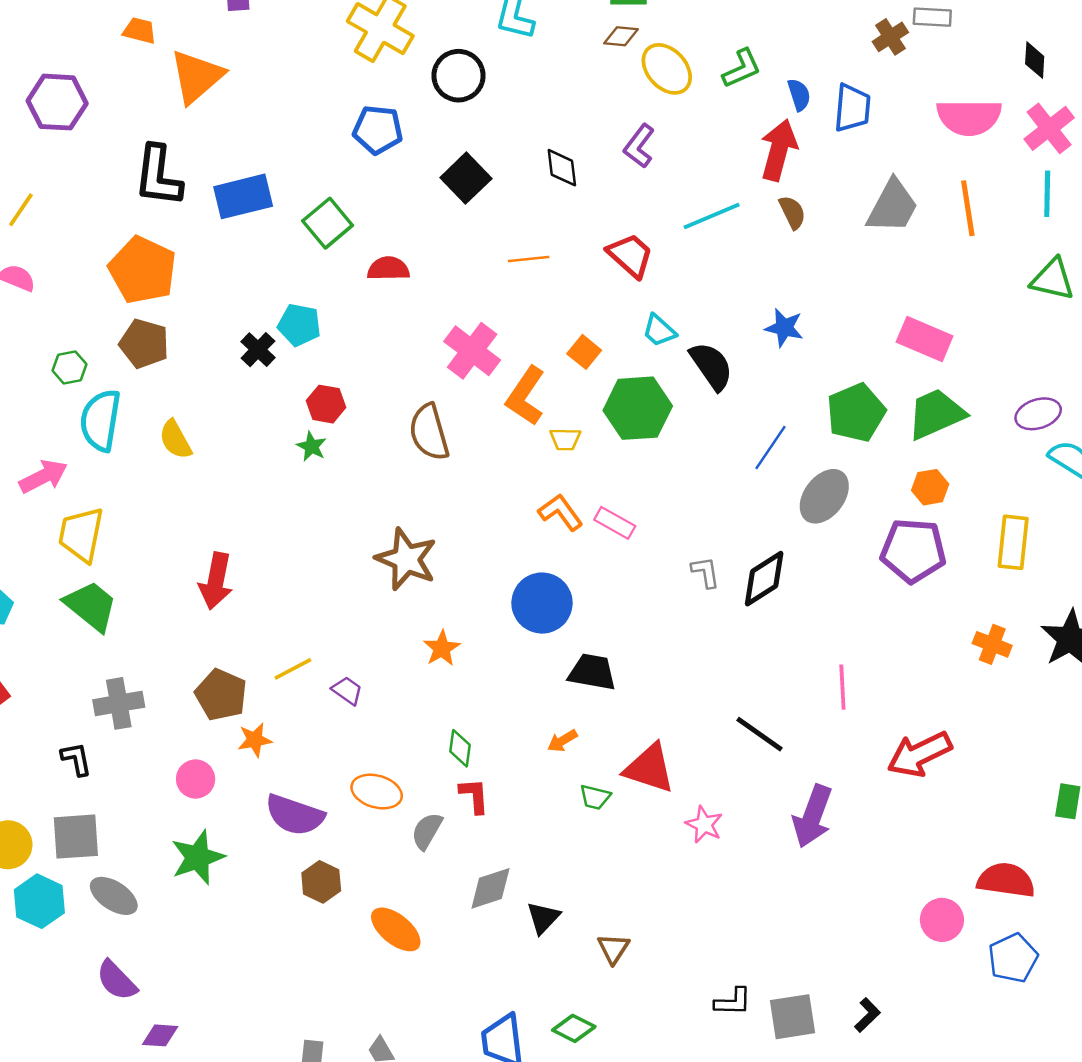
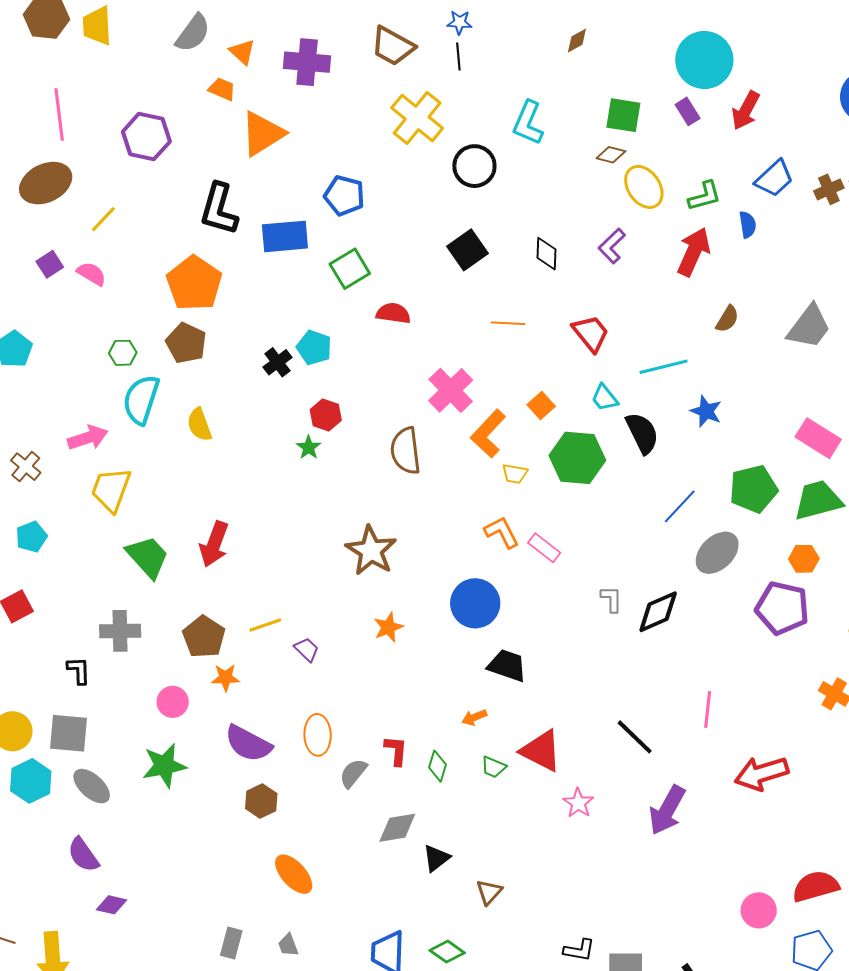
blue trapezoid: (852, 108) -> (774, 178), moved, turned 33
blue pentagon: (378, 130) -> (344, 196), moved
red arrow: (779, 150) -> (694, 252), moved
brown semicircle: (792, 212) -> (727, 319), turned 48
cyan line: (712, 216) -> (664, 367), moved
green trapezoid: (91, 606) -> (148, 557), moved
green diamond: (460, 748) -> (438, 766), moved
orange ellipse: (377, 792) -> (318, 735), turned 63
red semicircle: (1006, 880) -> (816, 886), turned -33
orange ellipse: (396, 929) -> (294, 874), moved

